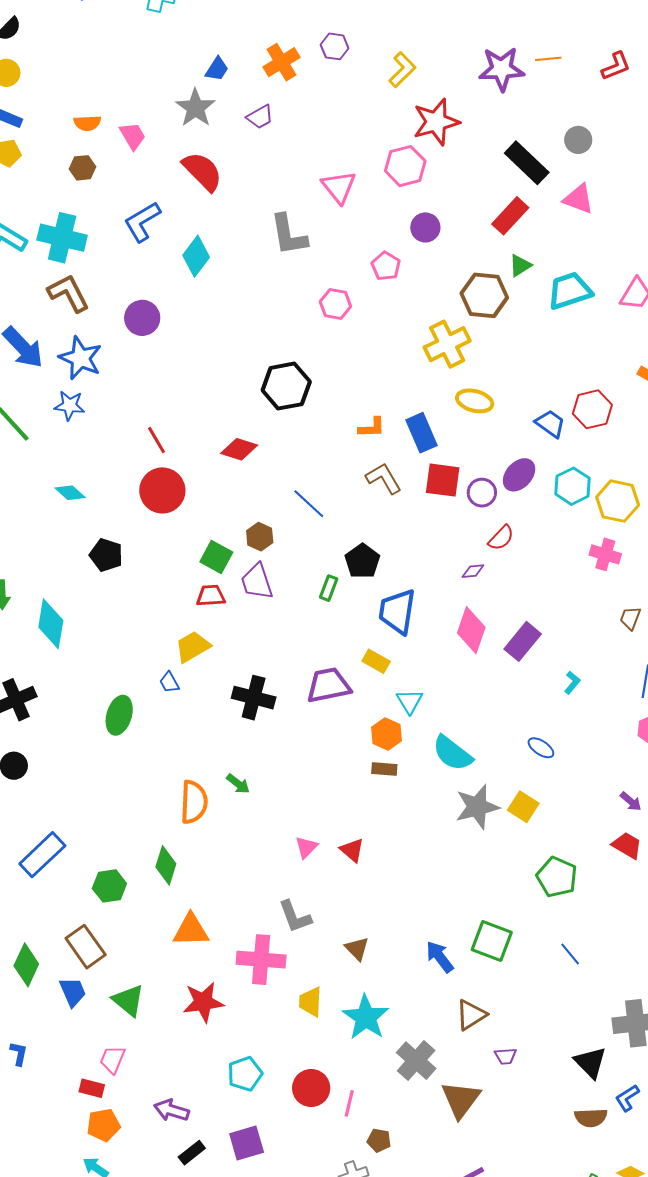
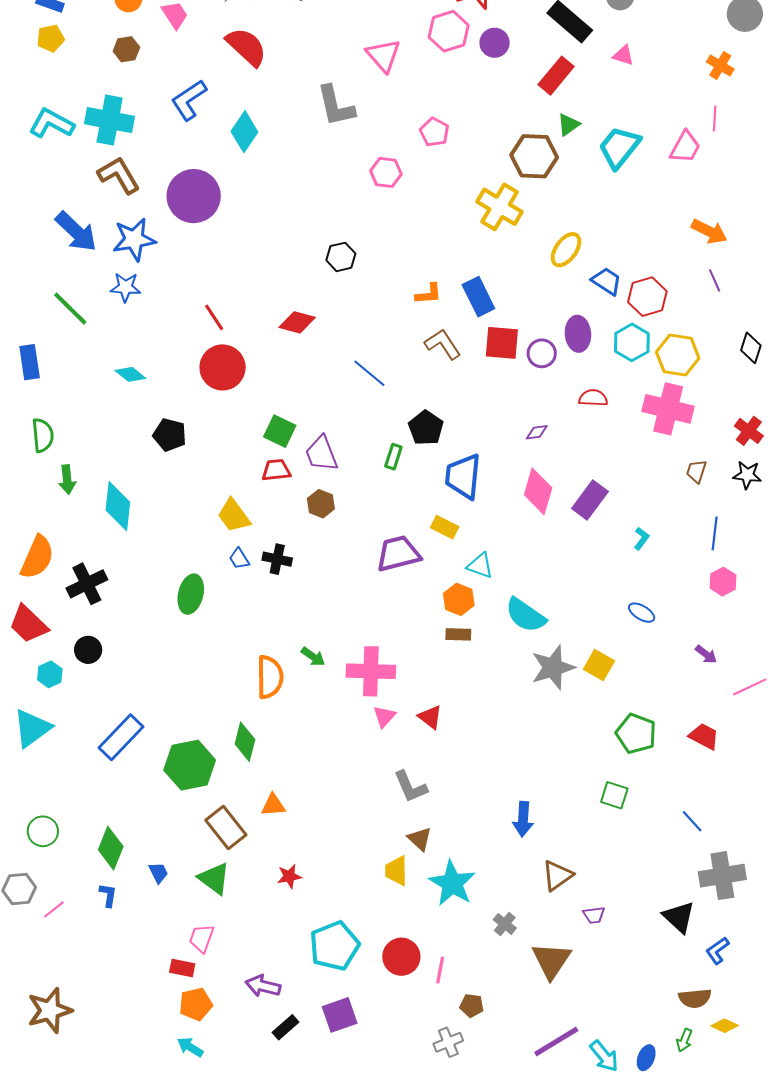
pink triangle: (578, 199) -> (623, 55), size x0.7
purple circle: (425, 227) -> (495, 43), moved
cyan trapezoid: (570, 291) -> (619, 147), turned -30
purple circle: (142, 318) -> (194, 196), size x1.5
yellow cross: (447, 344) -> (500, 207), turned -30
blue star: (81, 358) -> (134, 239), turned -30
black hexagon: (286, 386) -> (341, 257), size x0.6
yellow ellipse: (475, 401) -> (566, 250), moved, turned -66
red hexagon: (592, 409) -> (647, 297), moved
purple ellipse: (519, 475) -> (578, 334), turned -44
brown hexagon: (260, 537) -> (321, 504), moved
red semicircle: (501, 538) -> (593, 398), moved, turned -128
pink cross: (605, 554) -> (668, 409), size x1.6
yellow trapezoid: (193, 647) -> (234, 516), moved, turned -93
black cross: (254, 698) -> (277, 559), moved, size x0.7
cyan triangle: (410, 701) -> (480, 566), turned -36
blue ellipse: (541, 748) -> (642, 613), moved
red trapezoid: (627, 845) -> (704, 736), moved
green hexagon: (109, 886) -> (190, 765), size x1.5
gray L-shape: (295, 917) -> (410, 787), moved
orange triangle: (191, 930) -> (273, 805), size x0.7
green square: (492, 941) -> (614, 795), moved, size x0.7
brown rectangle: (86, 947) -> (226, 828), moved
brown triangle: (357, 949) -> (420, 839), moved
blue line: (570, 954) -> (692, 821), moved
blue arrow: (440, 957) -> (523, 819), turned -136
pink cross: (261, 960) -> (371, 671), moved
blue trapezoid: (73, 992) -> (158, 873), size x0.7
red star: (203, 1002) -> (289, 876), size x0.6
blue L-shape: (19, 1054) -> (108, 895), moved
gray cross: (416, 1061) -> (505, 924), size x0.6
cyan pentagon: (245, 1074) -> (334, 946), size x1.4
brown semicircle: (591, 1118) -> (695, 998), moved

